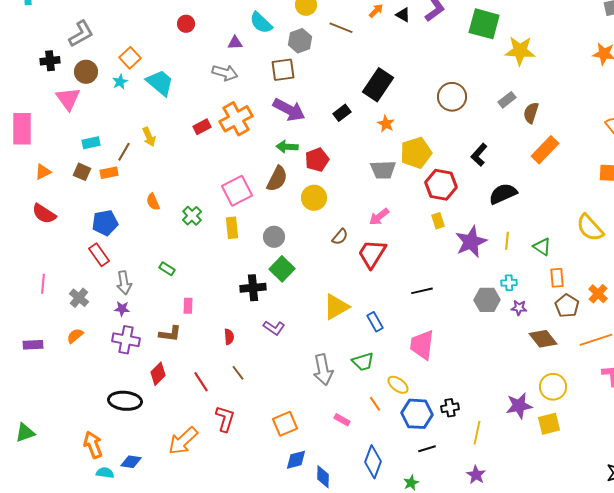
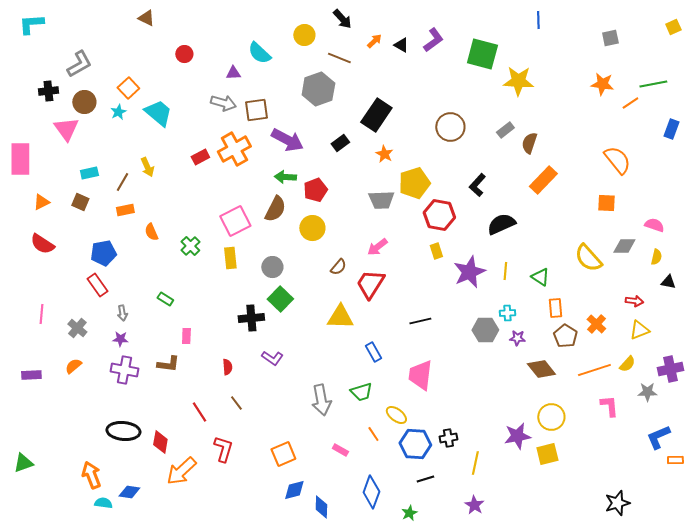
gray hexagon: (300, 41) -> (318, 89), moved, size x1.4
brown square: (283, 70) -> (256, 110), moved
orange rectangle: (109, 173) -> (125, 210), moved
gray arrow: (124, 283) -> (122, 313), size x0.7
yellow triangle: (336, 307) -> (340, 317), moved, turned 32
red diamond: (158, 374) -> (160, 442), moved, turned -35

